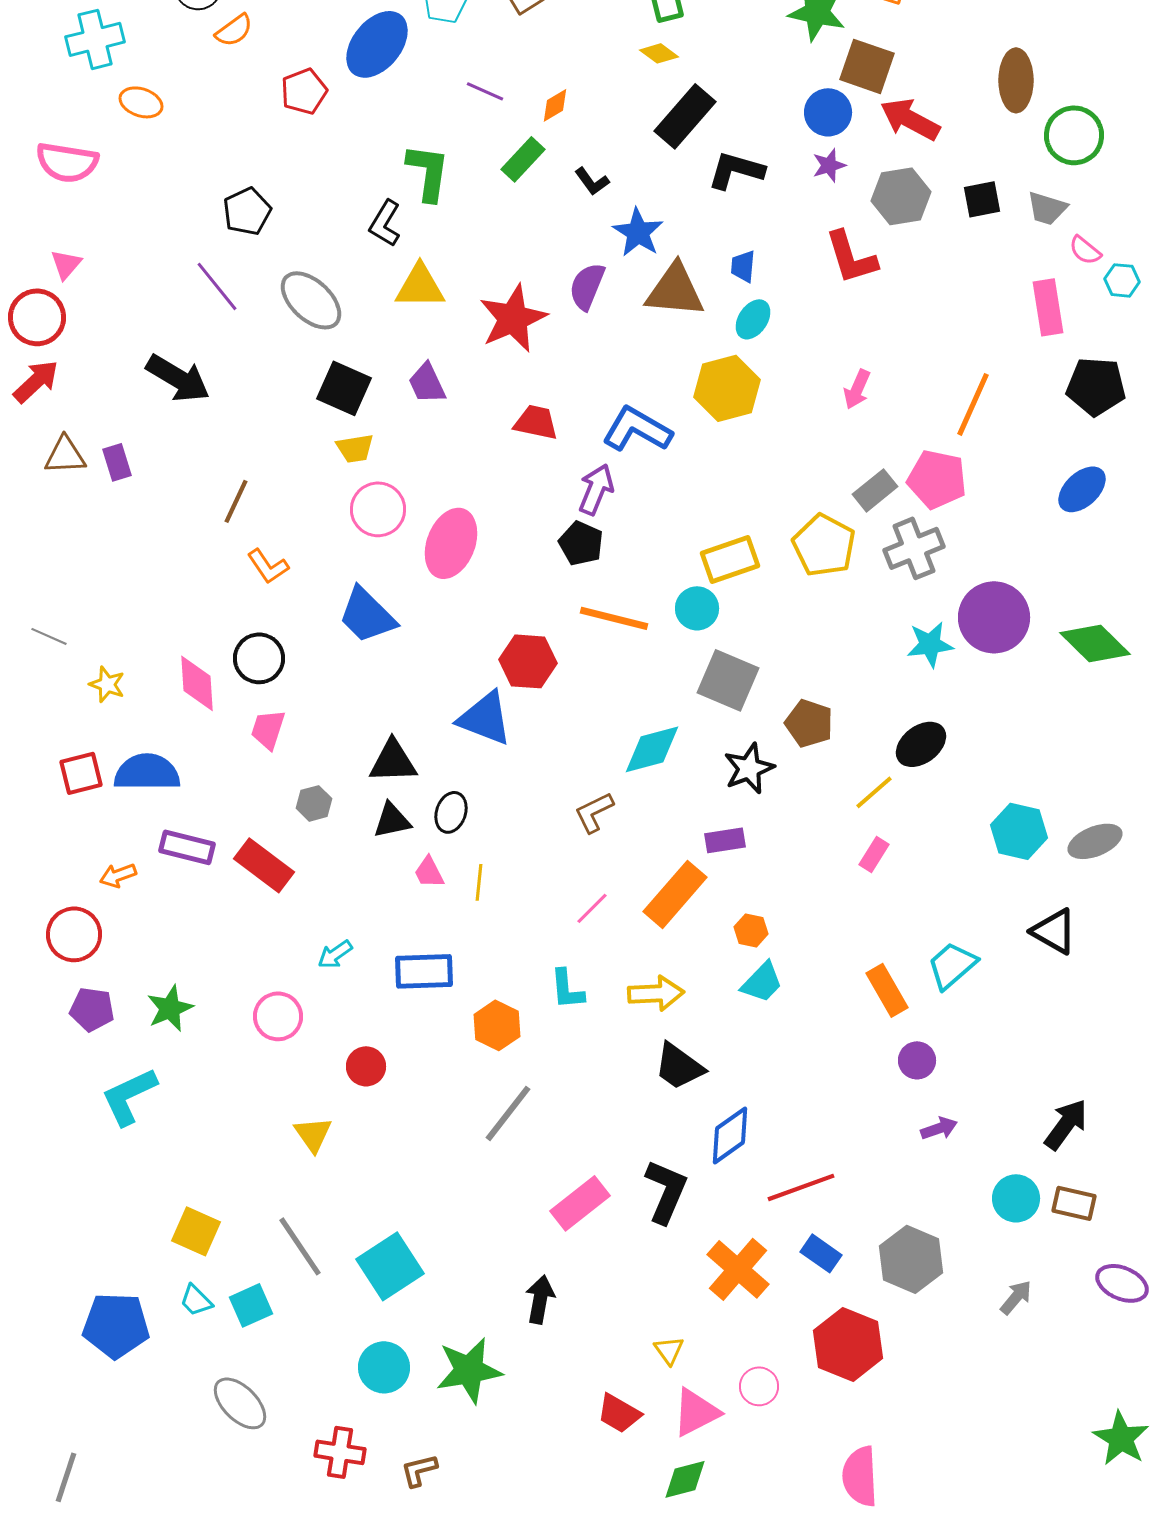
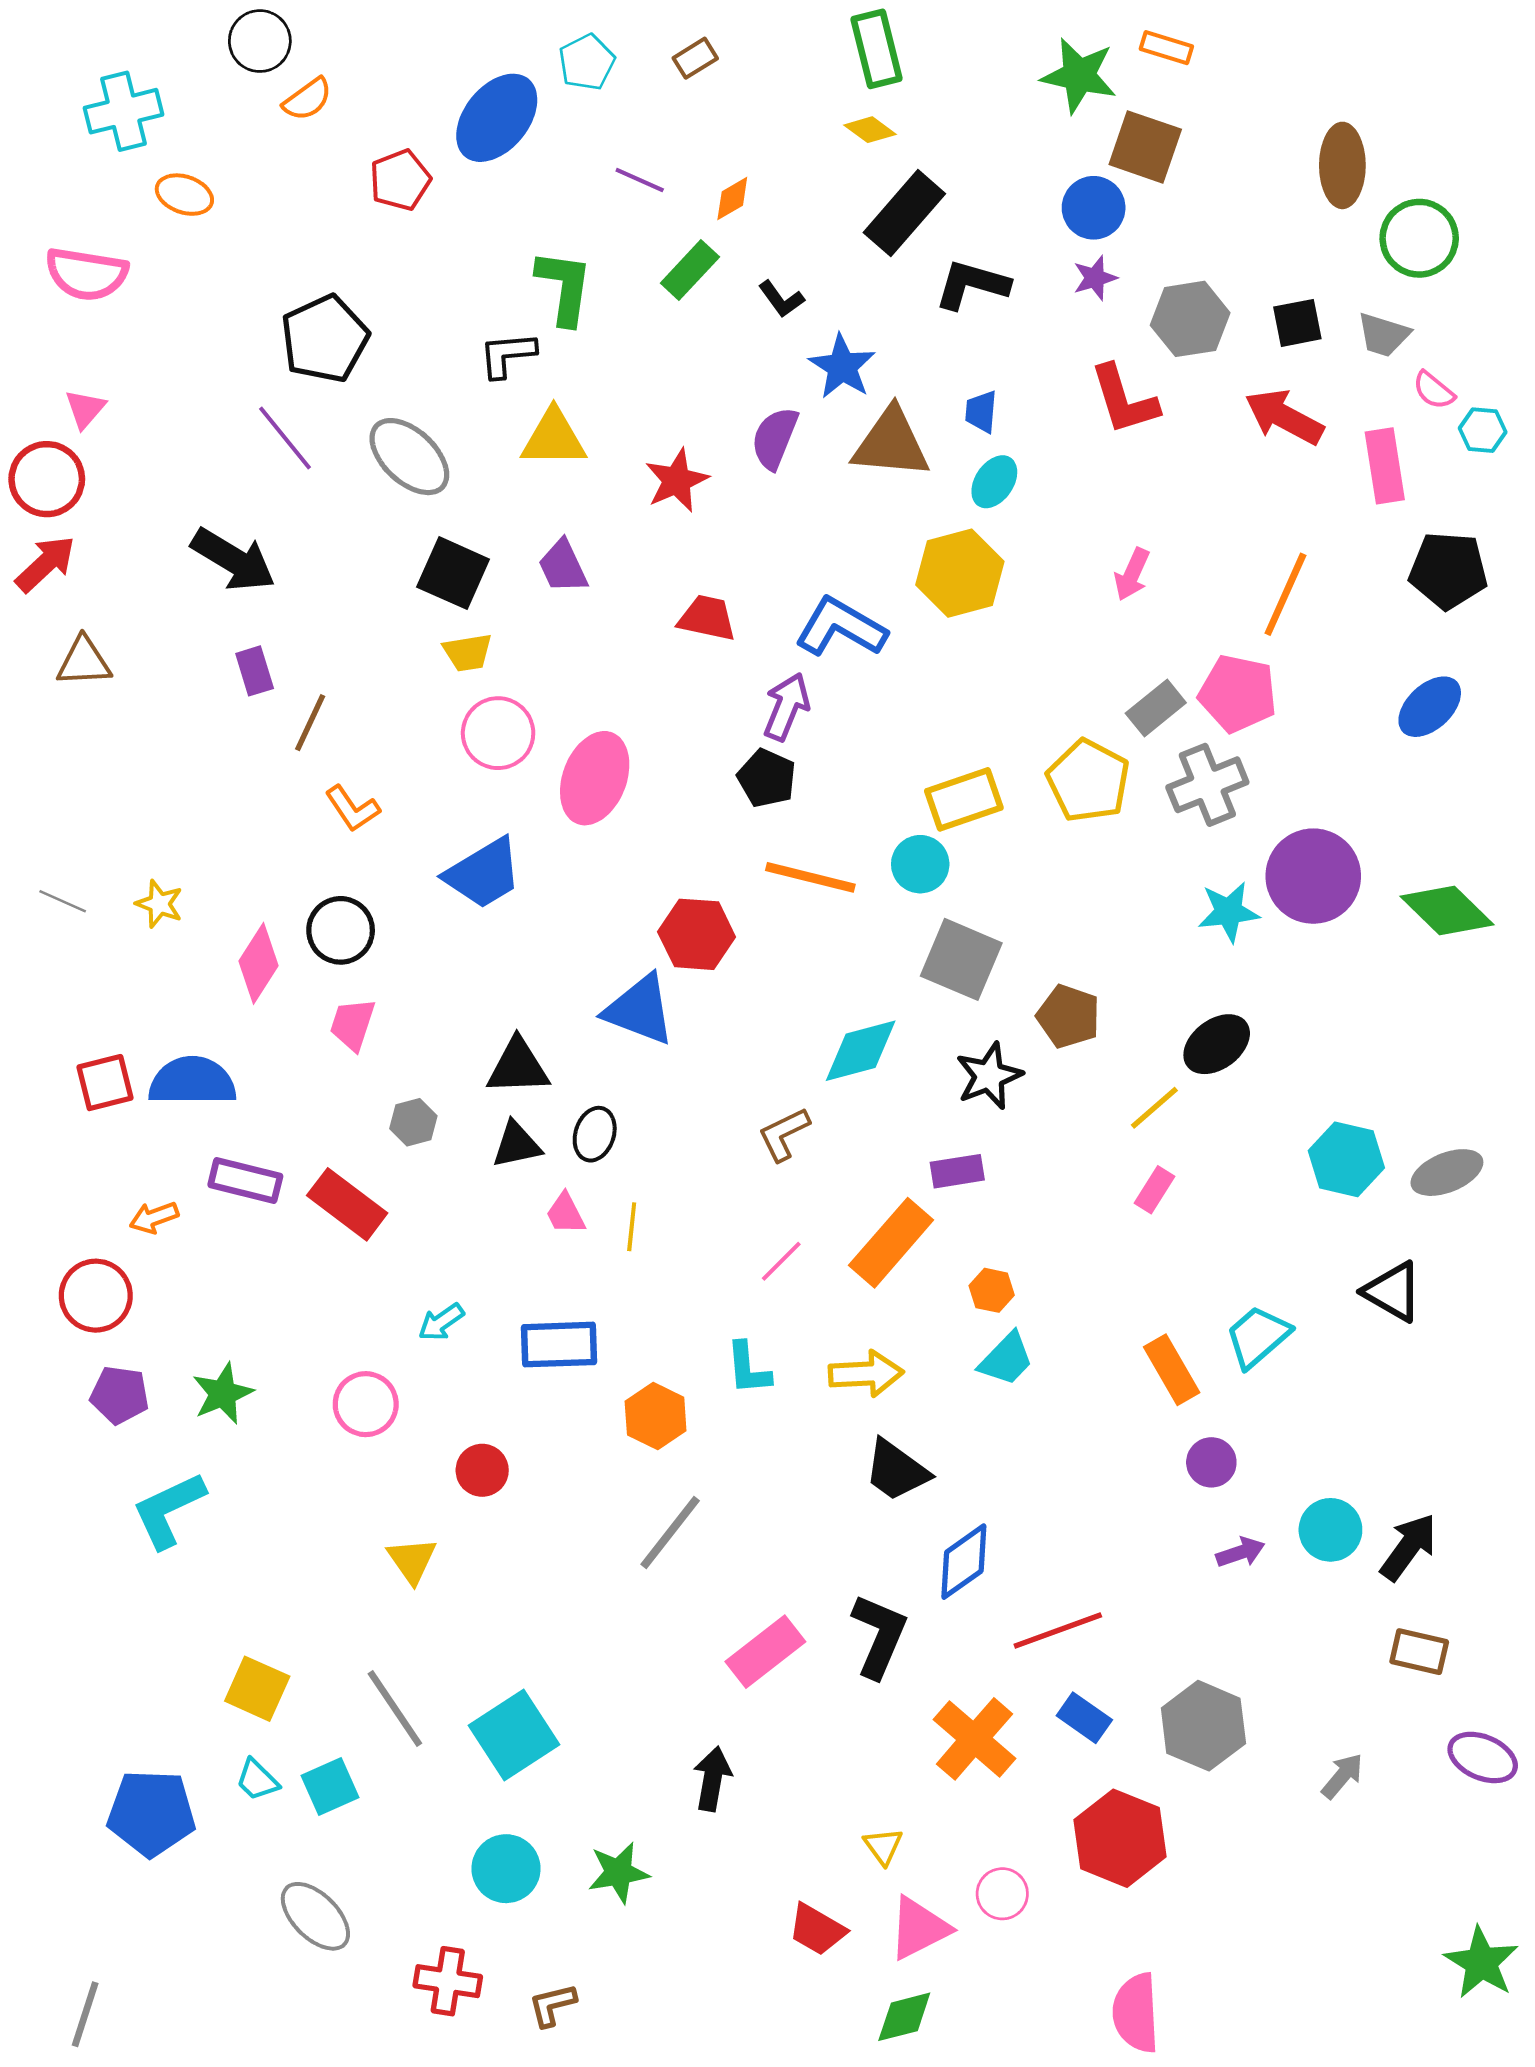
red arrow: (910, 119) -> (1284, 417), moved
black pentagon: (247, 211) -> (325, 339), size x1.4
black L-shape: (385, 223) -> (507, 355), turned 54
red star: (513, 318) -> (677, 480), size x0.7
purple rectangle: (117, 462) -> (255, 671), moved
blue trapezoid: (367, 615) -> (483, 873), turned -76
pink diamond: (197, 683) -> (259, 963), turned 36
yellow star: (107, 684) -> (159, 904), moved
cyan circle: (1016, 1198) -> (1330, 1530), moved
green star: (469, 1370) -> (618, 1873), size x0.7

